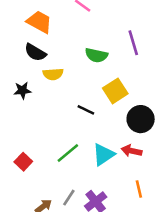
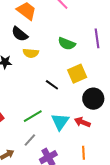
cyan triangle: (103, 154) -> (60, 122), turned -30
gray line: (69, 198) -> (30, 140), moved

